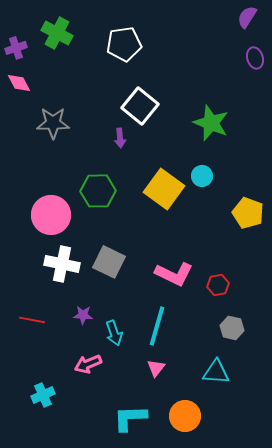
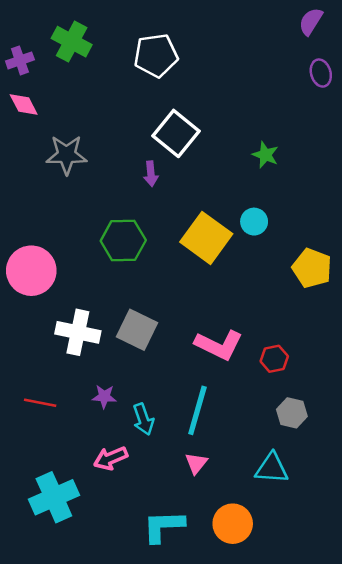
green star: (211, 123) -> (265, 155), size x0.6
pink circle: (51, 215) -> (31, 271), moved
cyan cross: (43, 395) -> (54, 497), size x1.6

